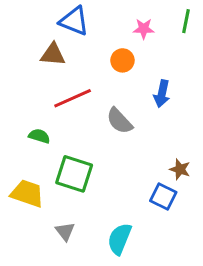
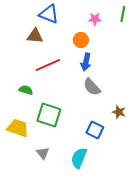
blue arrow: (162, 94) -> (86, 62), moved
gray semicircle: (119, 121) -> (92, 87), moved
blue square: (163, 197) -> (95, 130), moved

